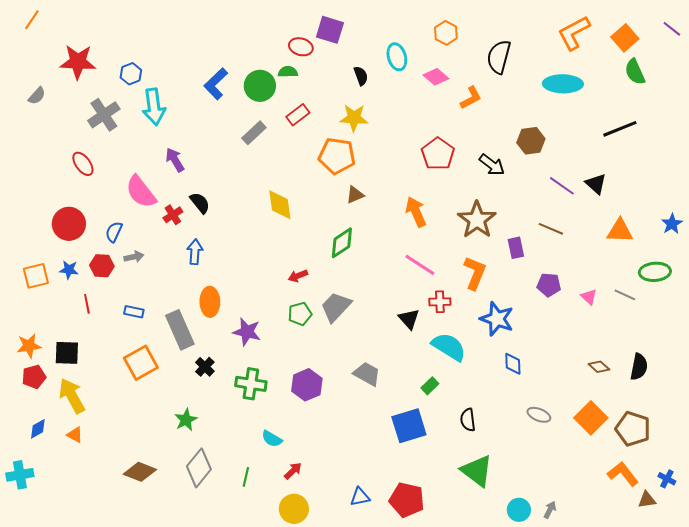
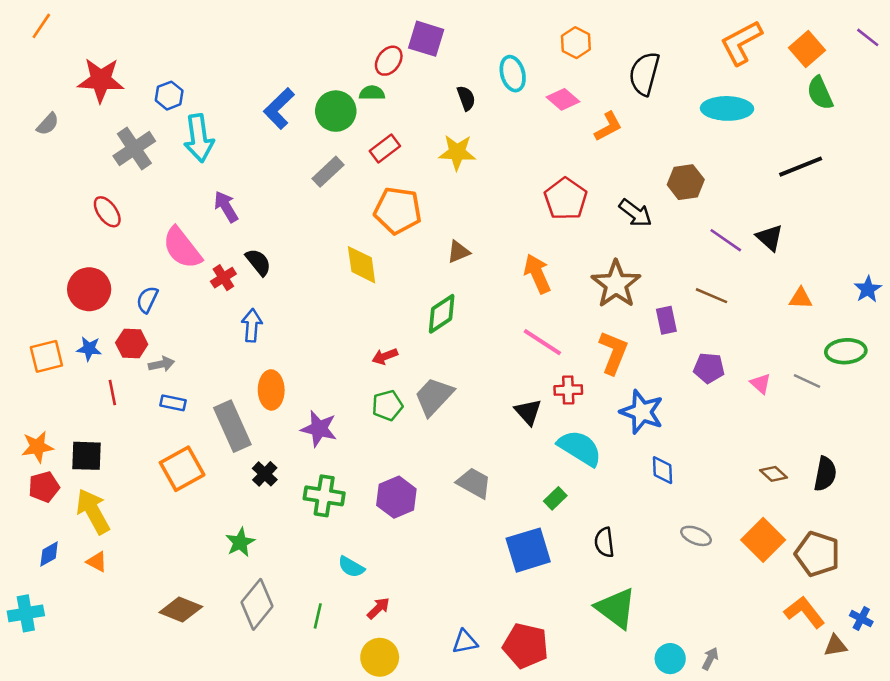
red ellipse: (301, 47) -> (389, 61), turned -70
orange pentagon: (337, 156) -> (398, 210), moved
orange triangle: (620, 231) -> (801, 298), size x0.7
gray arrow: (134, 257) -> (161, 364), moved

